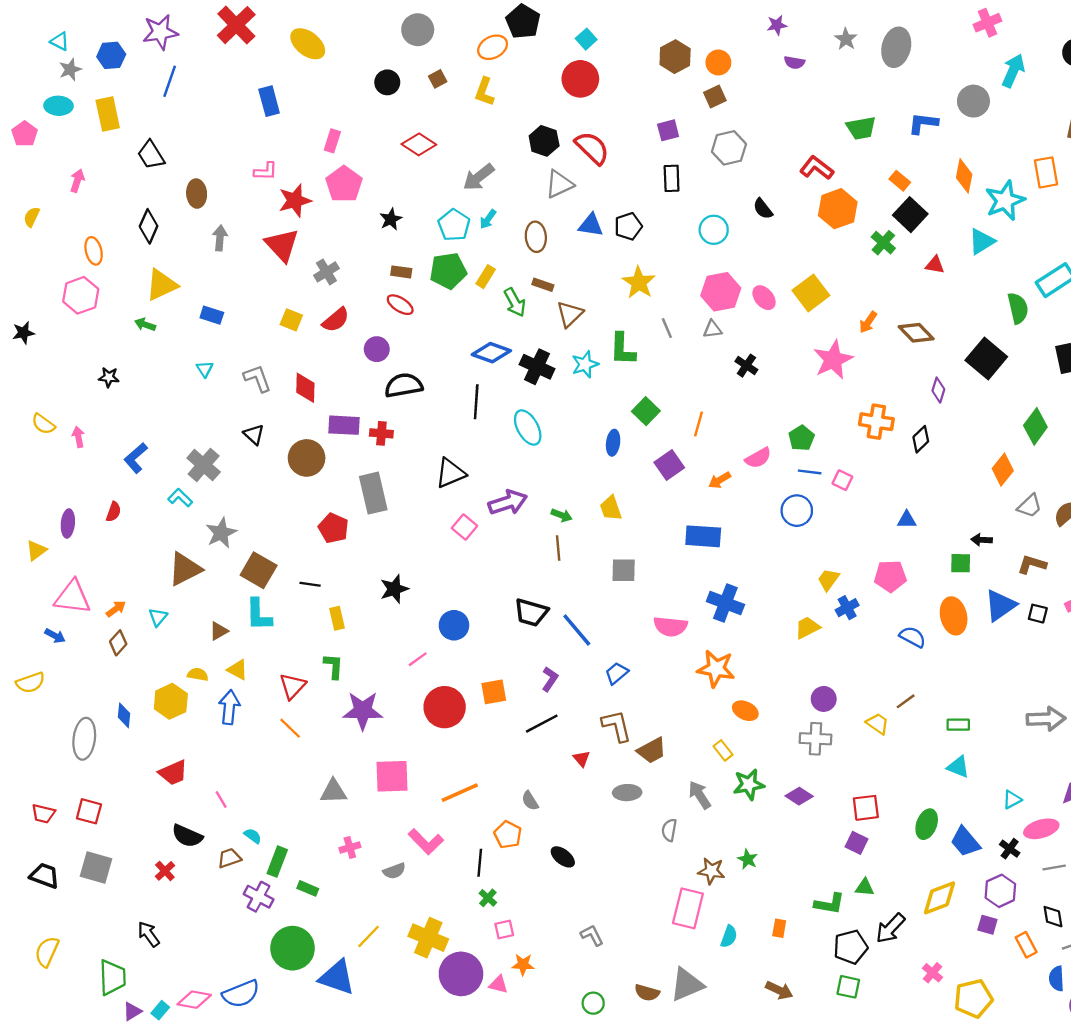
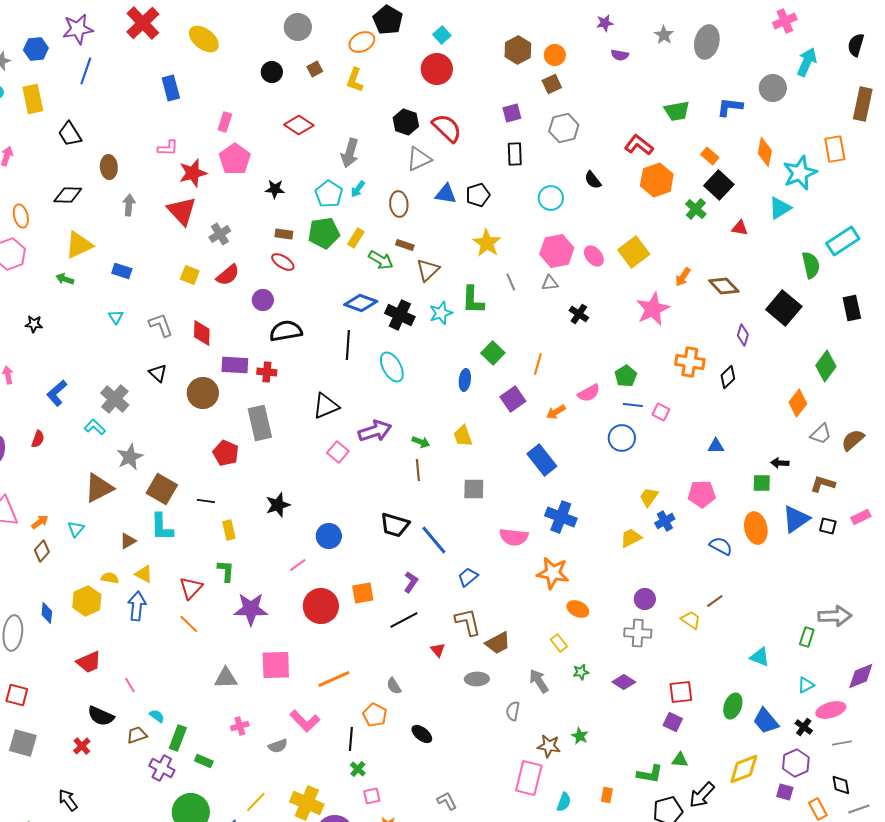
gray arrow: (479, 177) -> (350, 153), turned -36
black star: (391, 219) -> (275, 189), turned 30
black diamond: (149, 226) -> (68, 195), turned 68
green arrow: (515, 302) -> (381, 260), turned -30
blue rectangle: (703, 536) -> (542, 460), turned 48
green rectangle: (958, 725) -> (807, 637), moved, turned -72
green star: (749, 784) -> (581, 672), size x0.6

